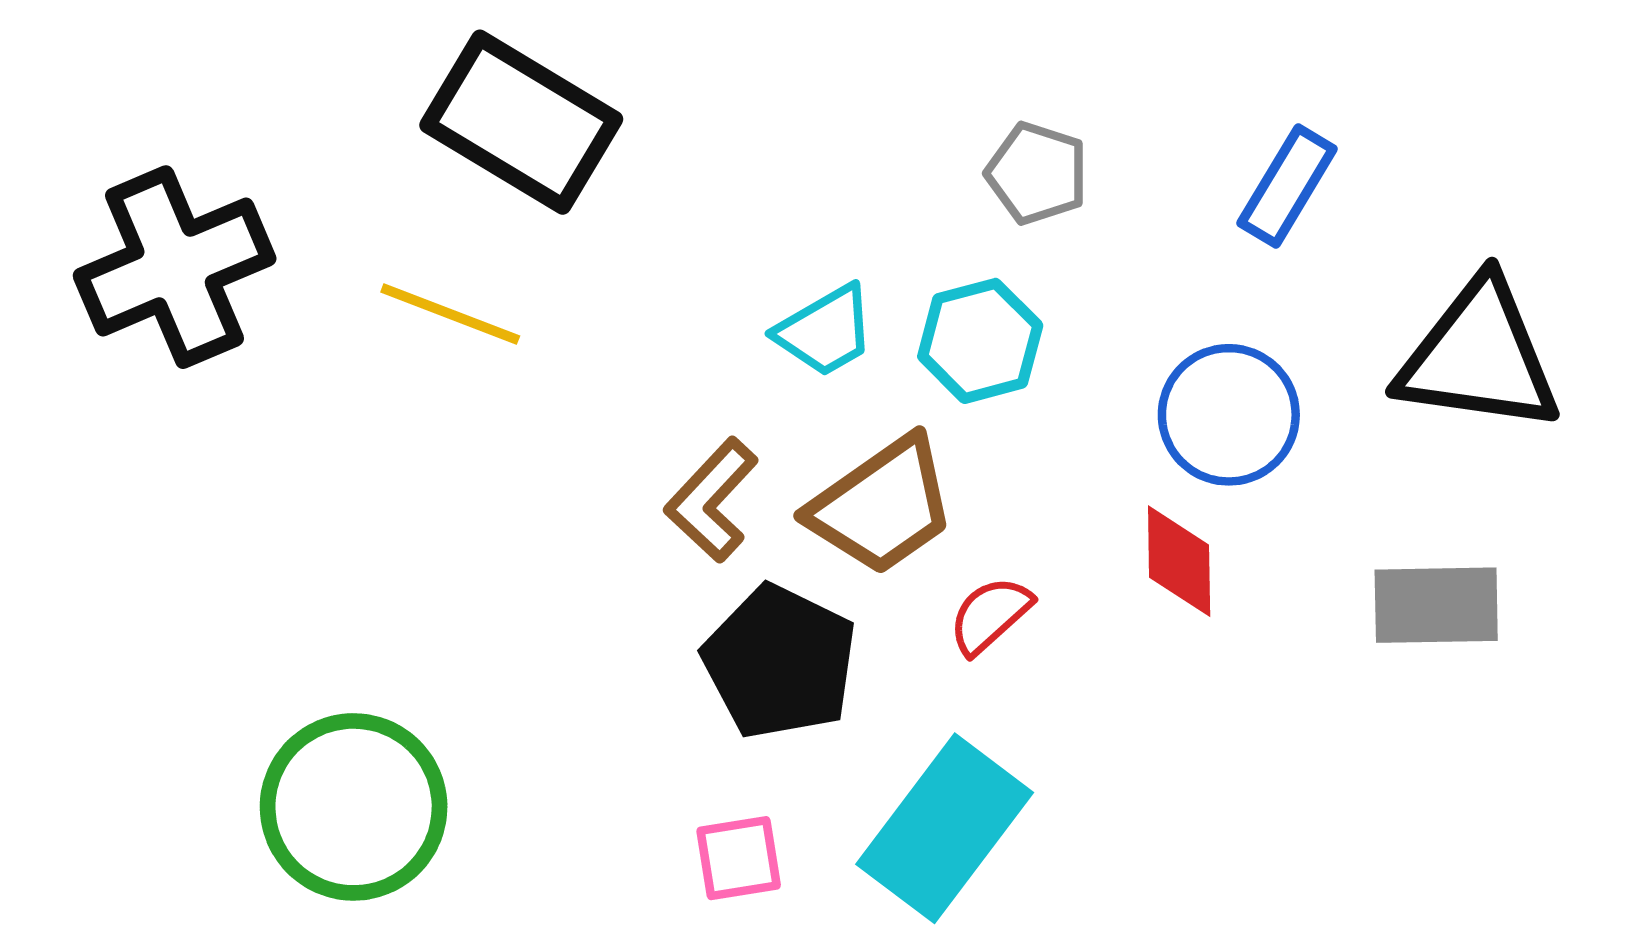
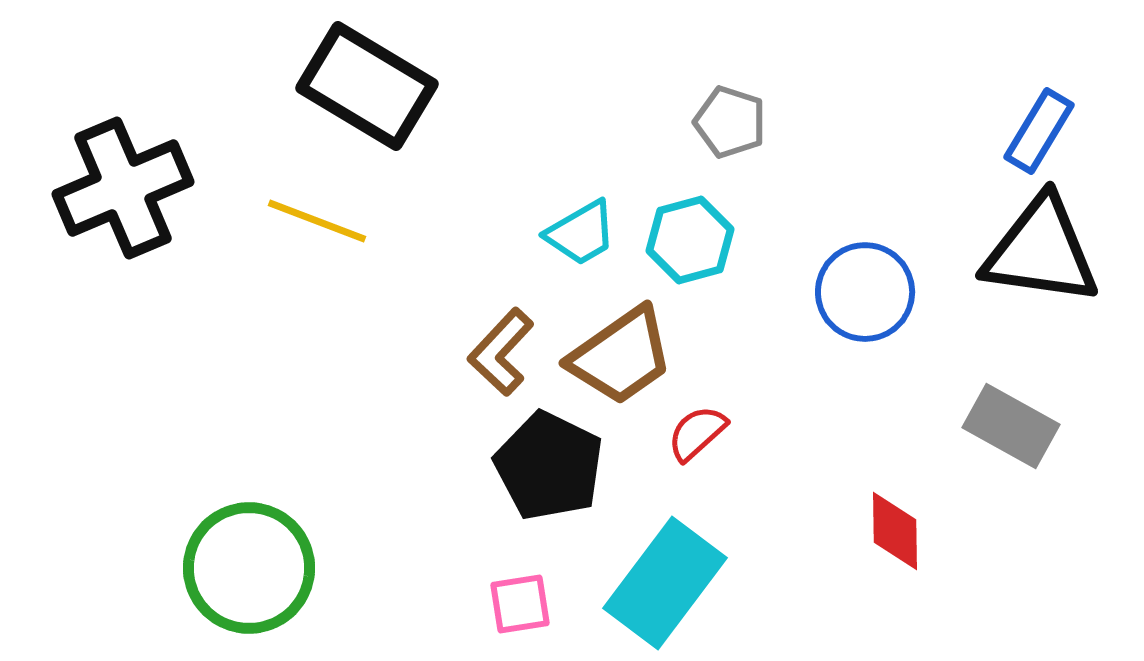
blue rectangle: (1287, 186) -> (1039, 131), moved
red diamond: (1179, 561) -> (895, 531), moved
gray rectangle: (1436, 605) -> (1011, 426), turned 30

